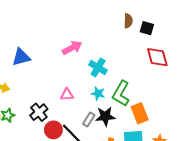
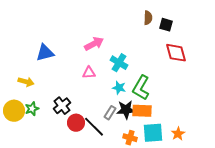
pink triangle: (67, 95) -> (89, 73), moved
orange rectangle: (140, 113) -> (142, 111), moved, turned -66

